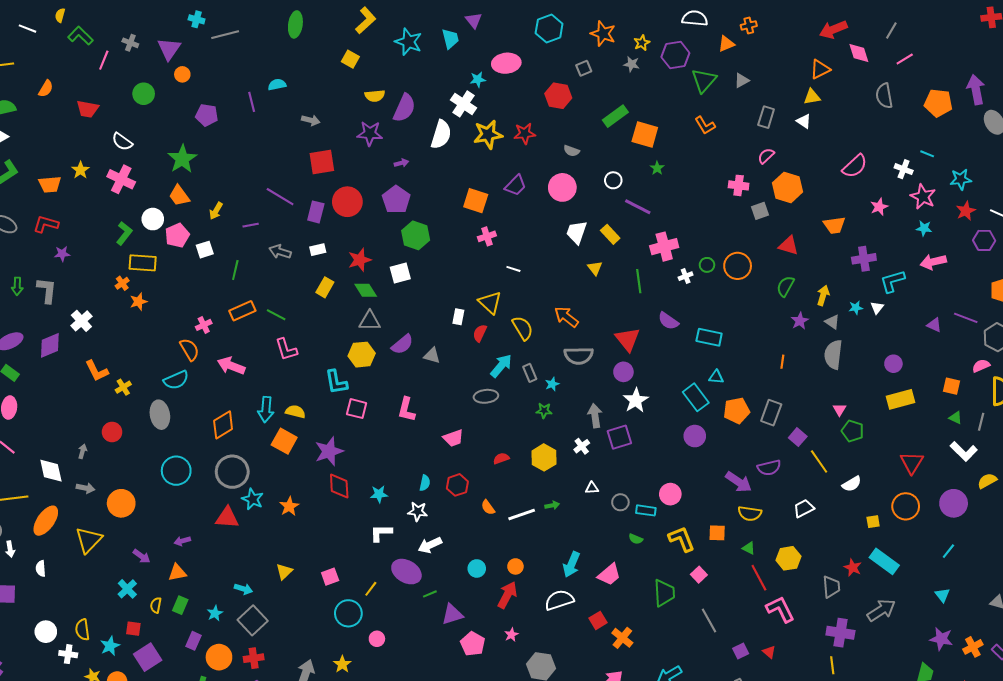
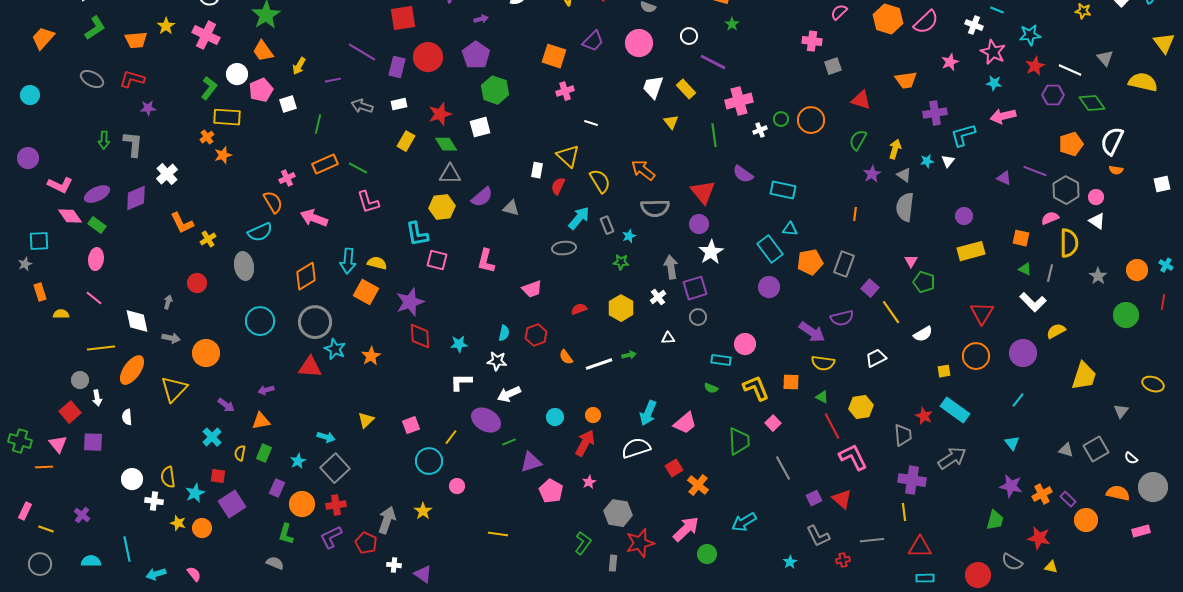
orange hexagon: (787, 187) -> (888, 19), moved
gray circle: (620, 502) -> (698, 317), moved
red triangle: (769, 652) -> (842, 499), size x1.5

